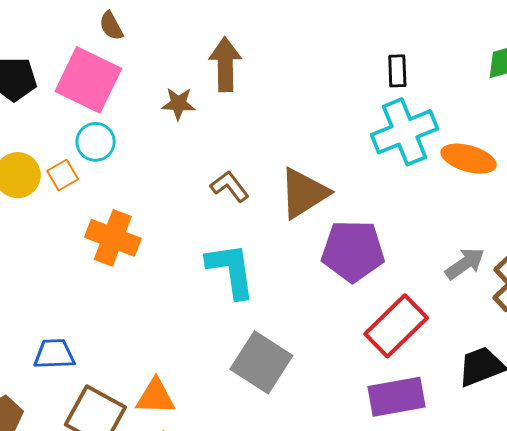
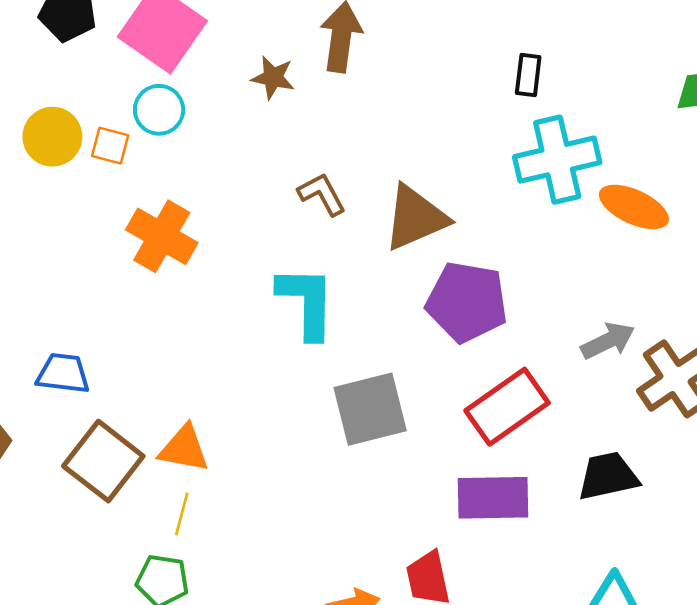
black rectangle: (397, 71) -> (528, 75), moved
orange square: (63, 175) -> (110, 146), turned 36
gray square: (261, 362) -> (370, 409), moved, turned 34

